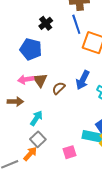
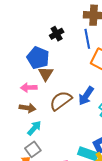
brown triangle: (40, 80) -> (46, 74), moved
brown semicircle: (59, 88) -> (61, 101), size x1.6
brown arrow: (15, 102) -> (27, 108), moved

